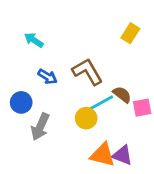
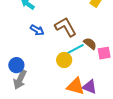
blue circle: (21, 102) -> (16, 65), moved
gray arrow: (40, 127) -> (20, 80), moved

